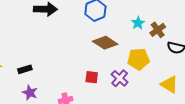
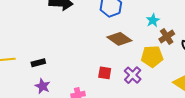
brown cross: (158, 30) -> (167, 37), moved

